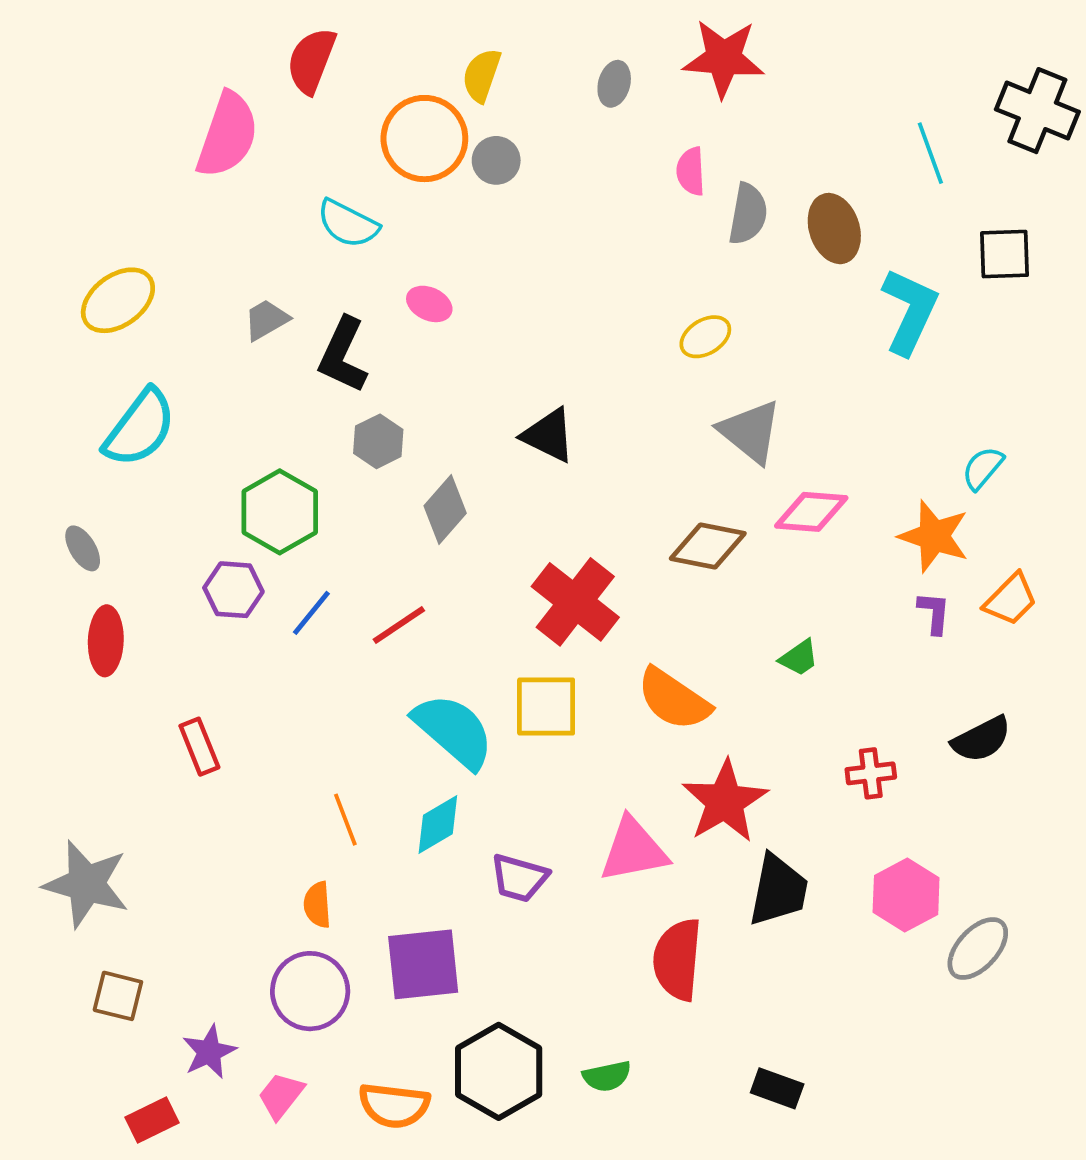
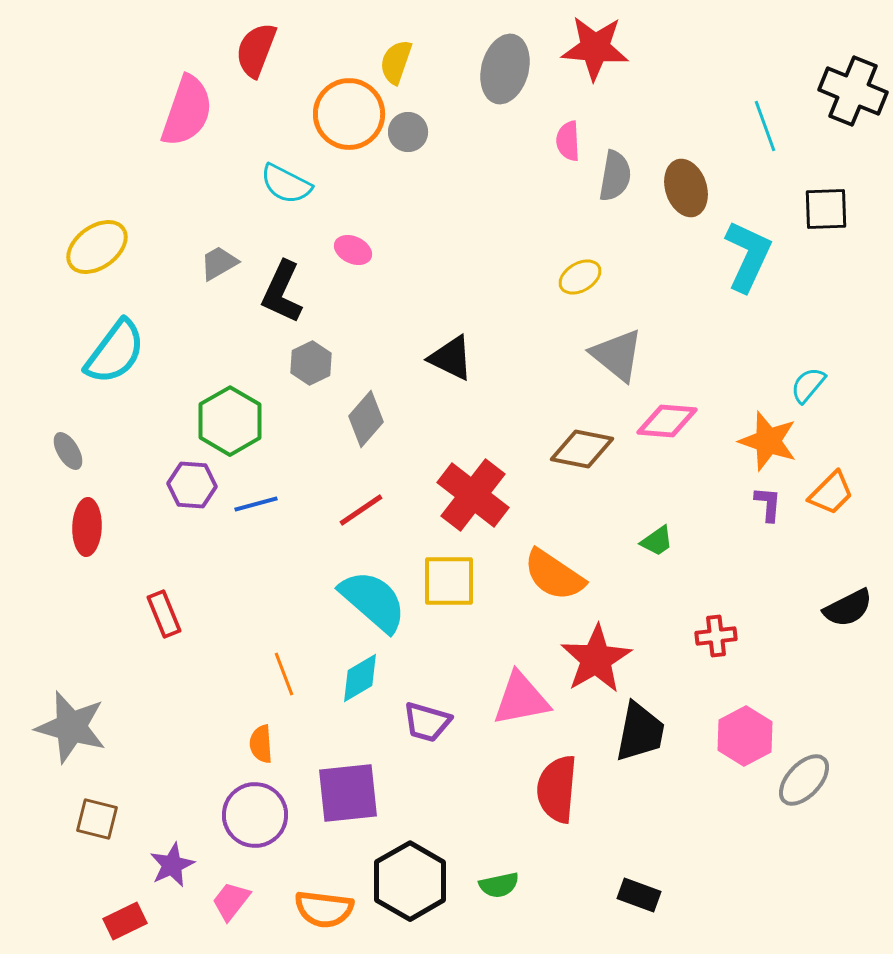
gray ellipse: (614, 84) -> (505, 69), size x1.8
blue line: (311, 613) -> (256, 504), turned 36
red line: (399, 625) -> (361, 510), moved
black semicircle: (981, 739) -> (848, 608), moved

